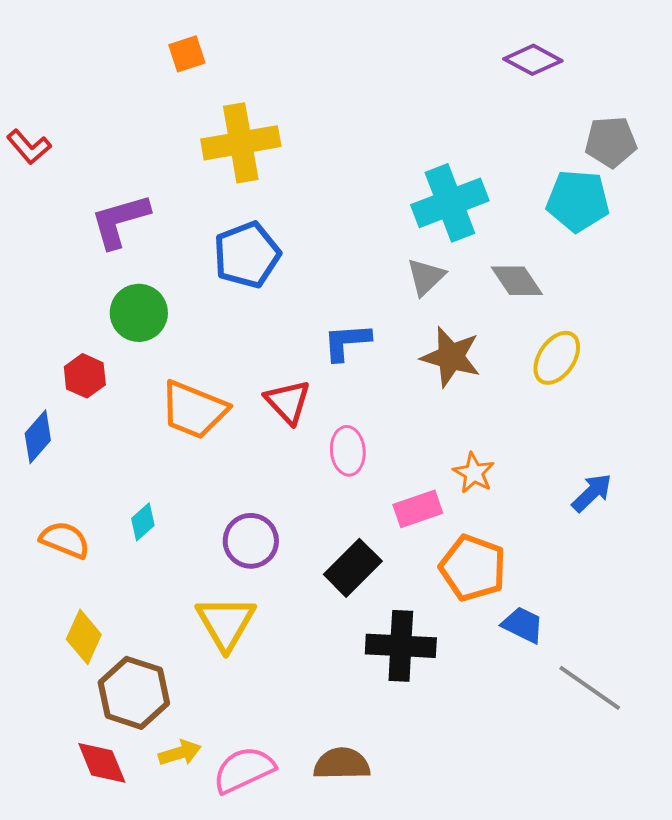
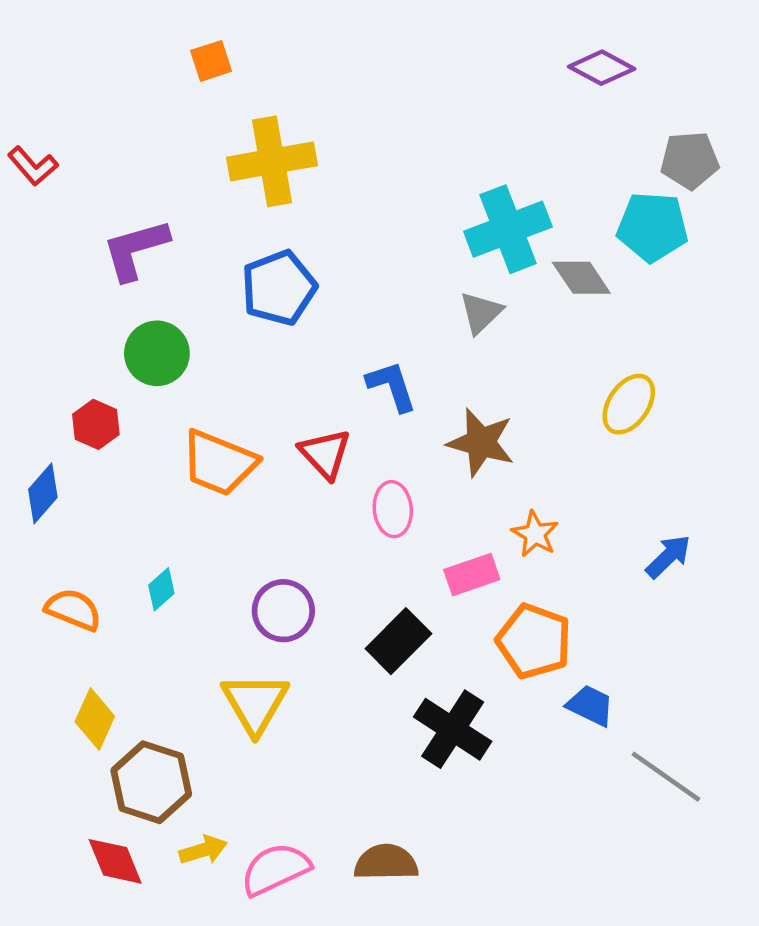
gray diamond: (517, 281) -> (581, 278), moved
blue L-shape: (347, 342) -> (392, 386), turned 76
brown star: (451, 357) -> (481, 442), moved
black cross: (401, 646) -> (453, 729), turned 30

